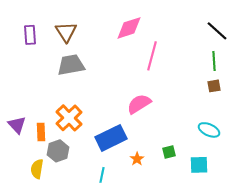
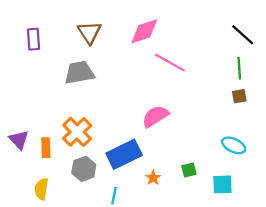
brown triangle: (66, 32) -> (89, 32), moved
pink line: (152, 56) -> (170, 63), turned -76
gray hexagon: (58, 151) -> (84, 169), moved

